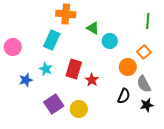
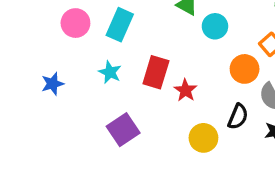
pink circle: (13, 47) -> (75, 23), moved
blue star: (26, 80) -> (53, 84), moved
yellow circle: (79, 109) -> (203, 138), moved

